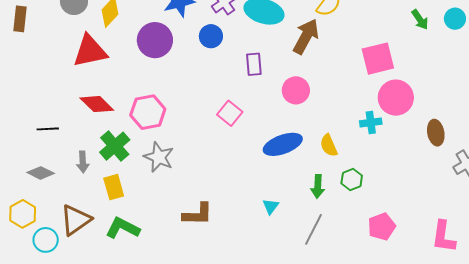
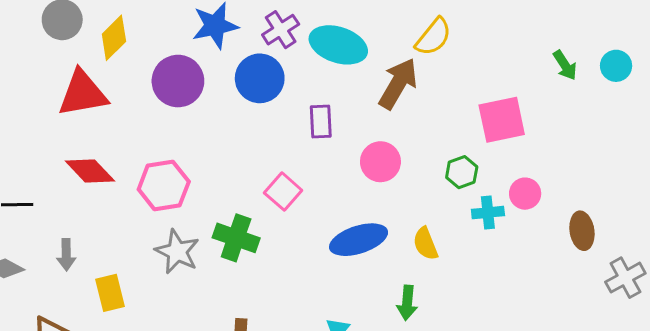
blue circle: (211, 36) -> (260, 78), size x1.4
pink circle: (396, 98) -> (525, 194), moved, size x0.6
green cross: (115, 146) -> (236, 238), moved, turned -32
green hexagon: (352, 179) -> (462, 172), moved

